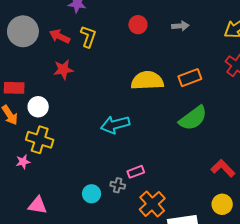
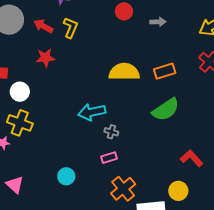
red circle: (138, 25) -> (124, 11), moved
gray cross: (118, 185) -> (111, 132), moved
yellow circle: (222, 204) -> (178, 191), moved
pink triangle: (38, 205) -> (15, 185), turned 30

